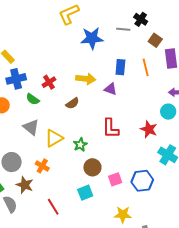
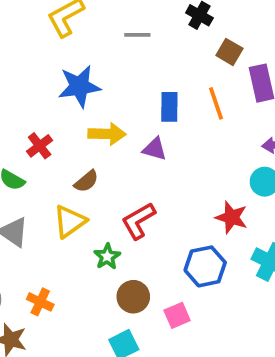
gray line: (123, 29) -> (137, 35), moved
blue star: (92, 38) -> (79, 86), moved
red L-shape: (111, 128) -> (138, 221), moved, turned 65
yellow triangle: (54, 138) -> (70, 221), moved
blue hexagon: (142, 181) -> (205, 266), moved

